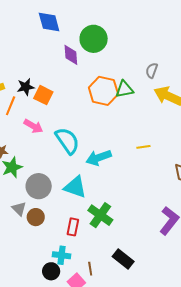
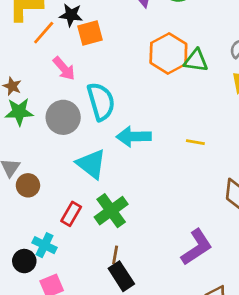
orange square: (43, 95) -> (90, 33), turned 30
gray circle: (39, 186) -> (63, 117), moved
brown line: (90, 269) -> (115, 255), moved

